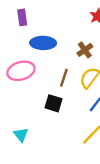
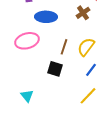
brown cross: (85, 50) -> (83, 13), moved

